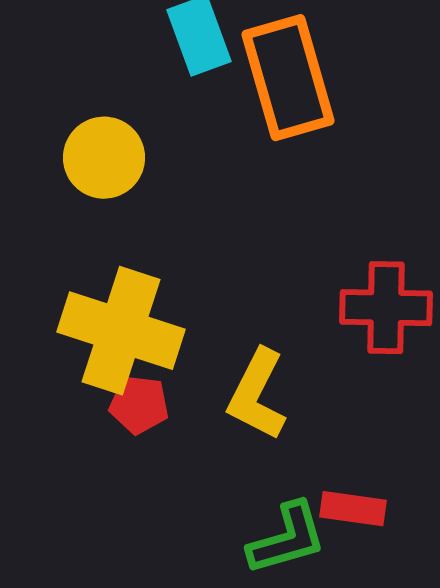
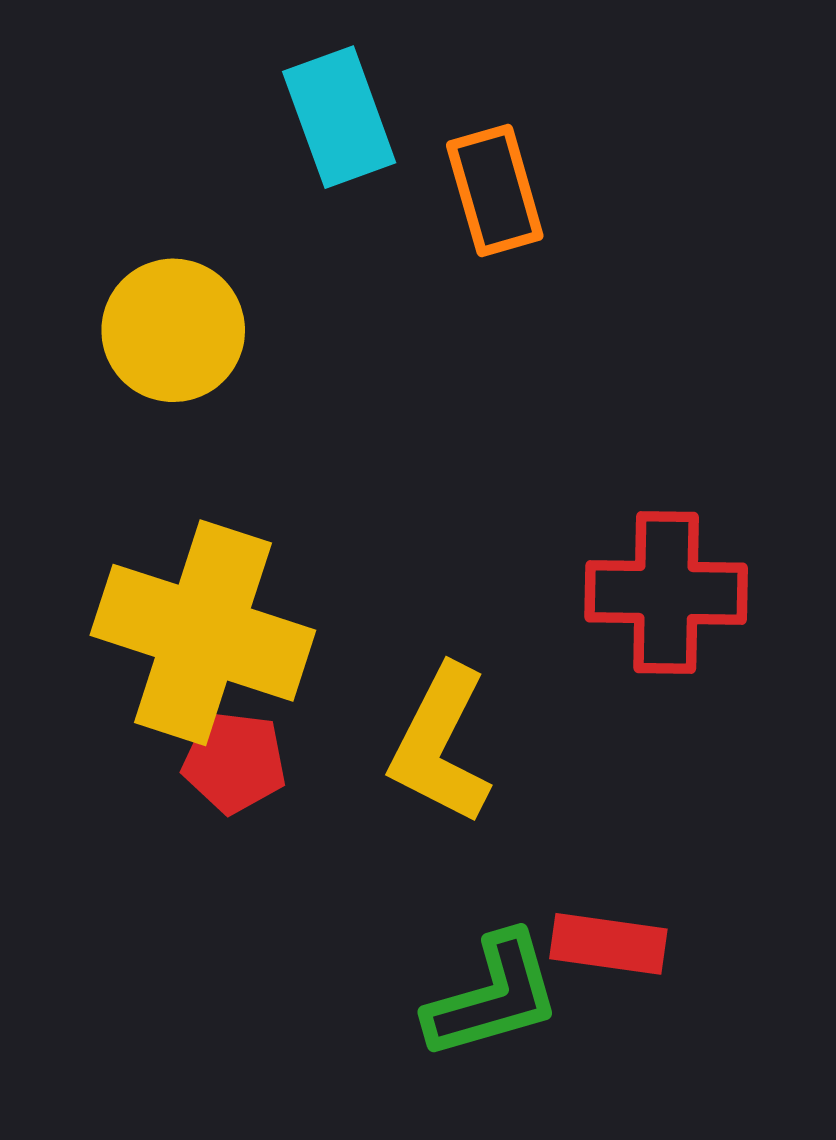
orange rectangle: (288, 78) -> (495, 191), size x0.6

